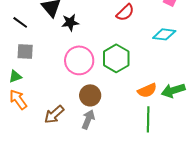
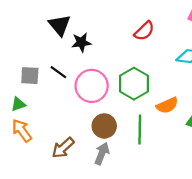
black line: (20, 22) -> (58, 72), moved
orange semicircle: (147, 90) -> (167, 105), moved
green line: (148, 119) -> (140, 129), moved

